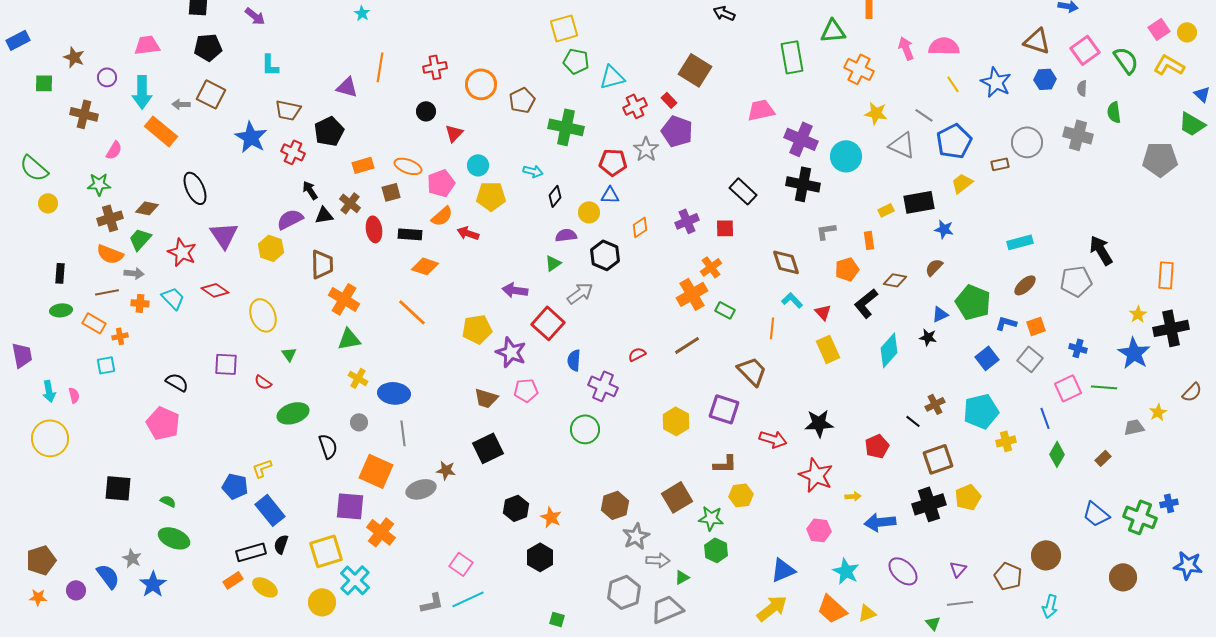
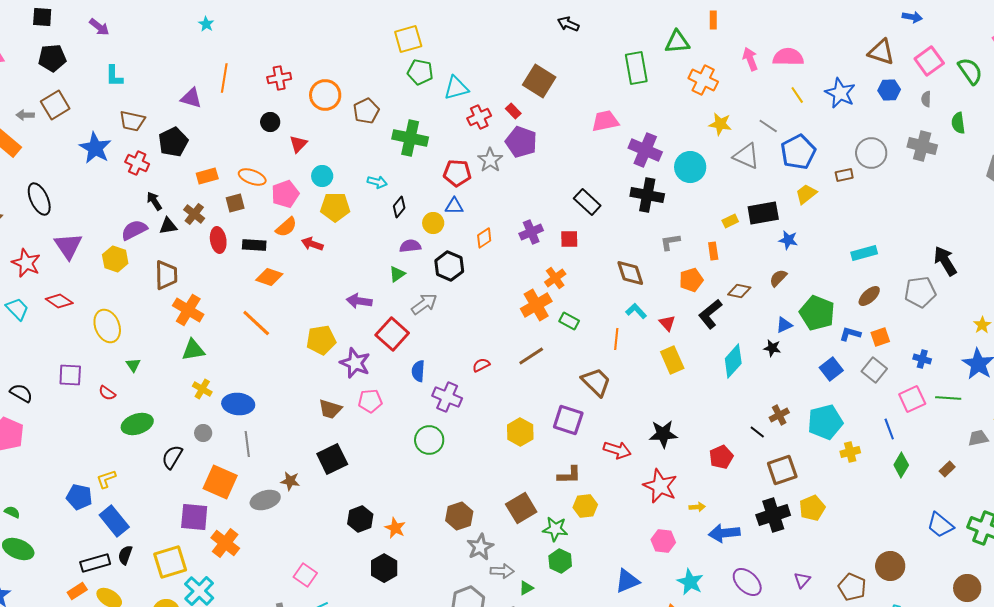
brown square: (211, 94) -> (55, 105), turned 32
black semicircle: (328, 446) -> (172, 457), turned -130

